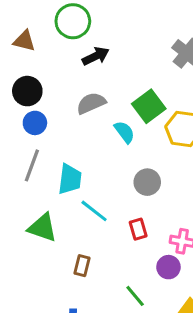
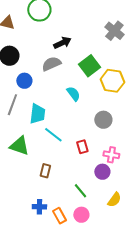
black arrow: (96, 56) -> (62, 43), moved
blue circle: (35, 123) -> (24, 81), moved
cyan semicircle: (124, 132) -> (73, 94), moved
gray circle: (147, 182) -> (103, 120), moved

